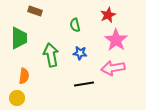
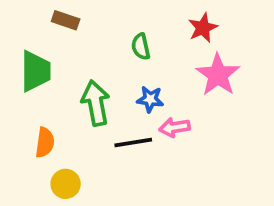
pink arrow: (113, 68) -> (175, 127), moved, size x0.7
black line: (84, 84) -> (133, 142), moved
yellow circle: (17, 98) -> (66, 184), moved

